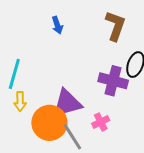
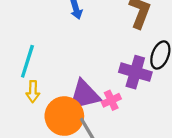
pink cross: (101, 122) -> (111, 100), moved

